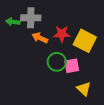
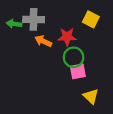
yellow square: (85, 41) -> (91, 19), moved, size x0.7
green circle: (57, 62) -> (74, 57), moved

